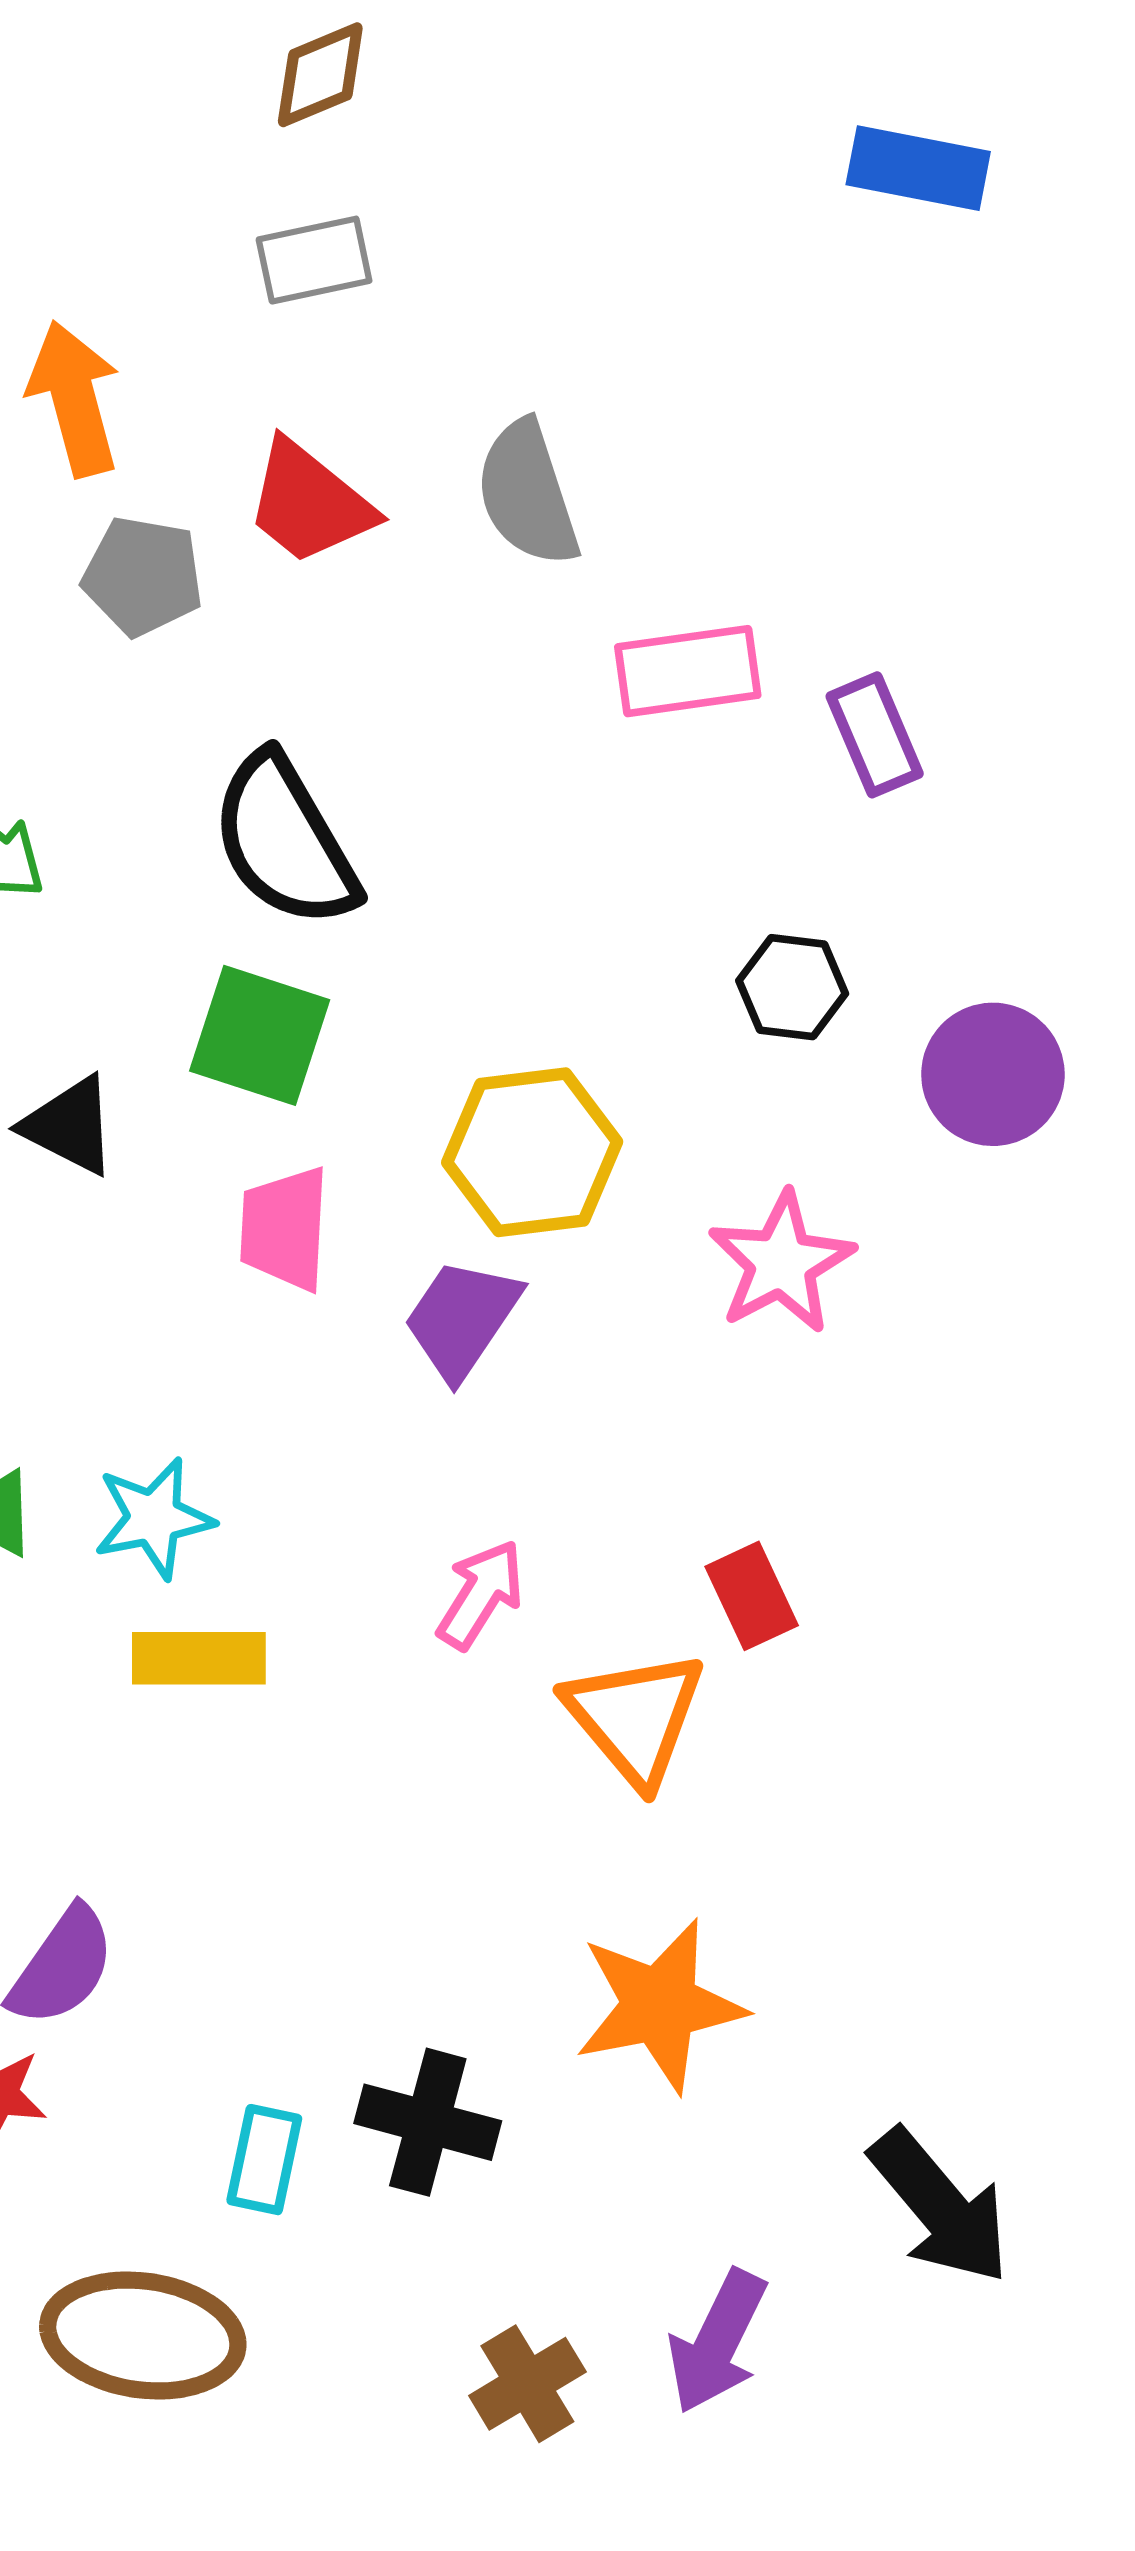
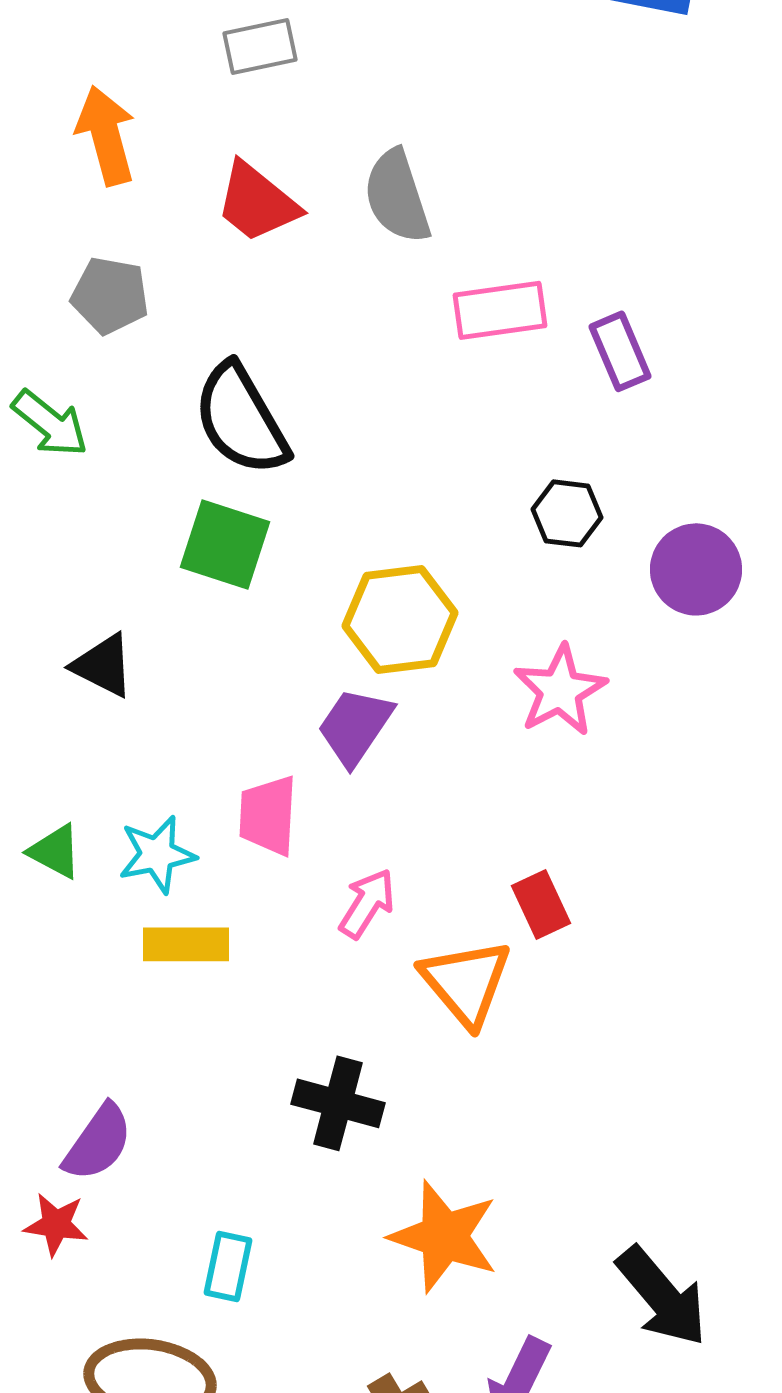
gray pentagon: (143, 576) -> (110, 295), moved
black triangle: (70, 1126) -> (103, 665), moved
pink trapezoid: (285, 1228) -> (268, 815), moved
orange star: (660, 2005) -> (444, 1236), moved, turned 30
black cross: (428, 2122) -> (338, 1103), moved

